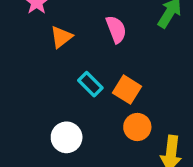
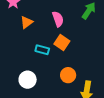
cyan rectangle: (90, 84) -> (42, 50), turned -32
orange square: (127, 90) -> (62, 42), moved

